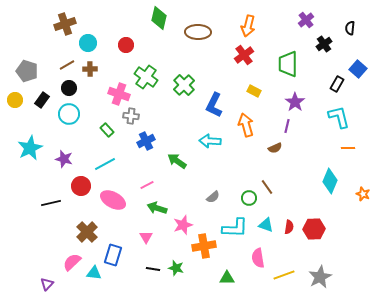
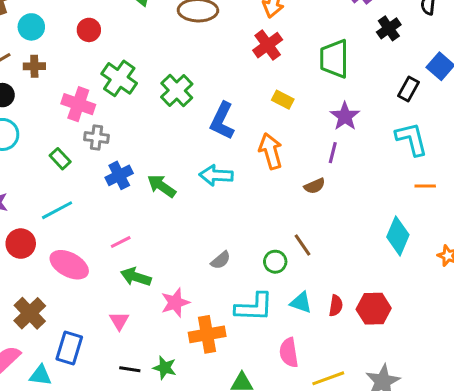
green arrow: (177, 161) -> (162, 186), moved

